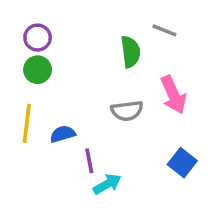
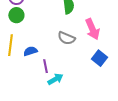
gray semicircle: (127, 111) -> (66, 38), turned 30
blue square: (182, 163) -> (99, 58), moved

